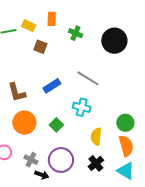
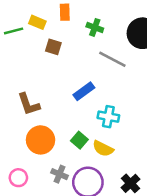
gray line: (88, 78) -> (112, 59), moved
blue rectangle: (52, 86) -> (84, 91), moved
yellow semicircle: (96, 136) -> (103, 149), moved, turned -66
gray cross: (31, 160) -> (59, 174), moved

